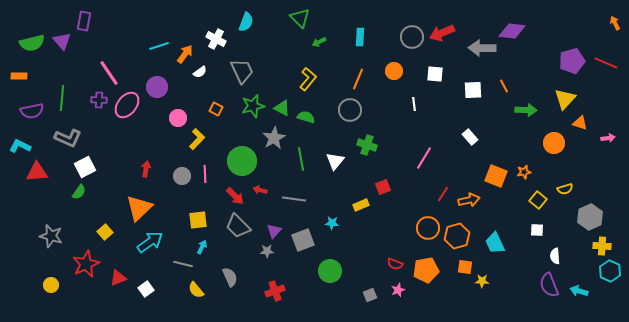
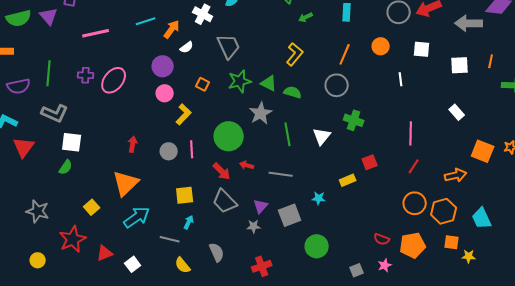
pink line: (109, 73) -> (96, 33), moved, turned -68
orange line: (504, 86) -> (491, 61), turned 40
purple circle: (157, 87) -> (163, 66), moved
pink line: (424, 158) -> (411, 133), turned -30
white square: (85, 167) -> (72, 142), turned 35
red triangle: (37, 172) -> (24, 147), turned -50
red line: (443, 194) -> (414, 166), moved

